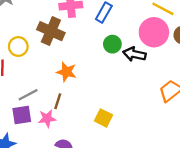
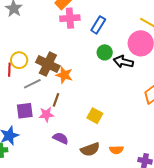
brown cross: (51, 31) -> (48, 64), moved
yellow circle: (18, 47) -> (19, 60), moved
gray line: (28, 95) -> (32, 84), moved

